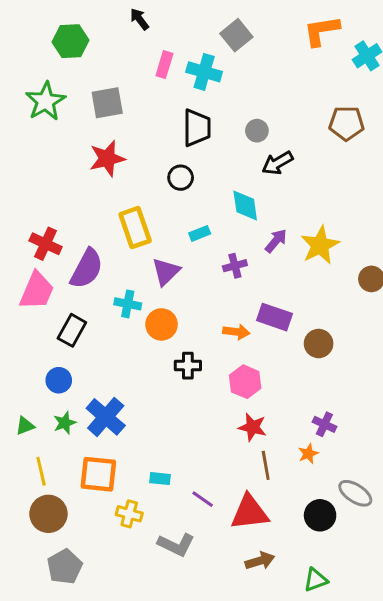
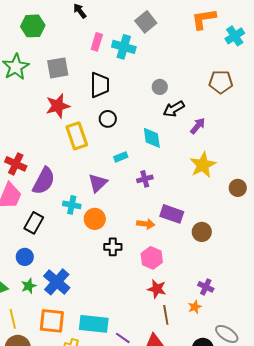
black trapezoid: (197, 128) -> (100, 85), moved
yellow rectangle: (135, 228) -> (77, 136), moved
purple arrow: (276, 241) -> (198, 126), moved
cyan rectangle: (160, 479) -> (94, 324), size x2.0

